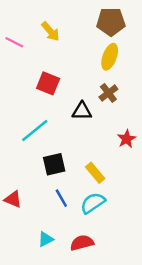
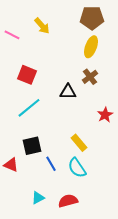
red square: (48, 83) -> (27, 75), moved
black square: (54, 164) -> (32, 146), moved
cyan semicircle: (93, 203) -> (77, 168), turned -90

